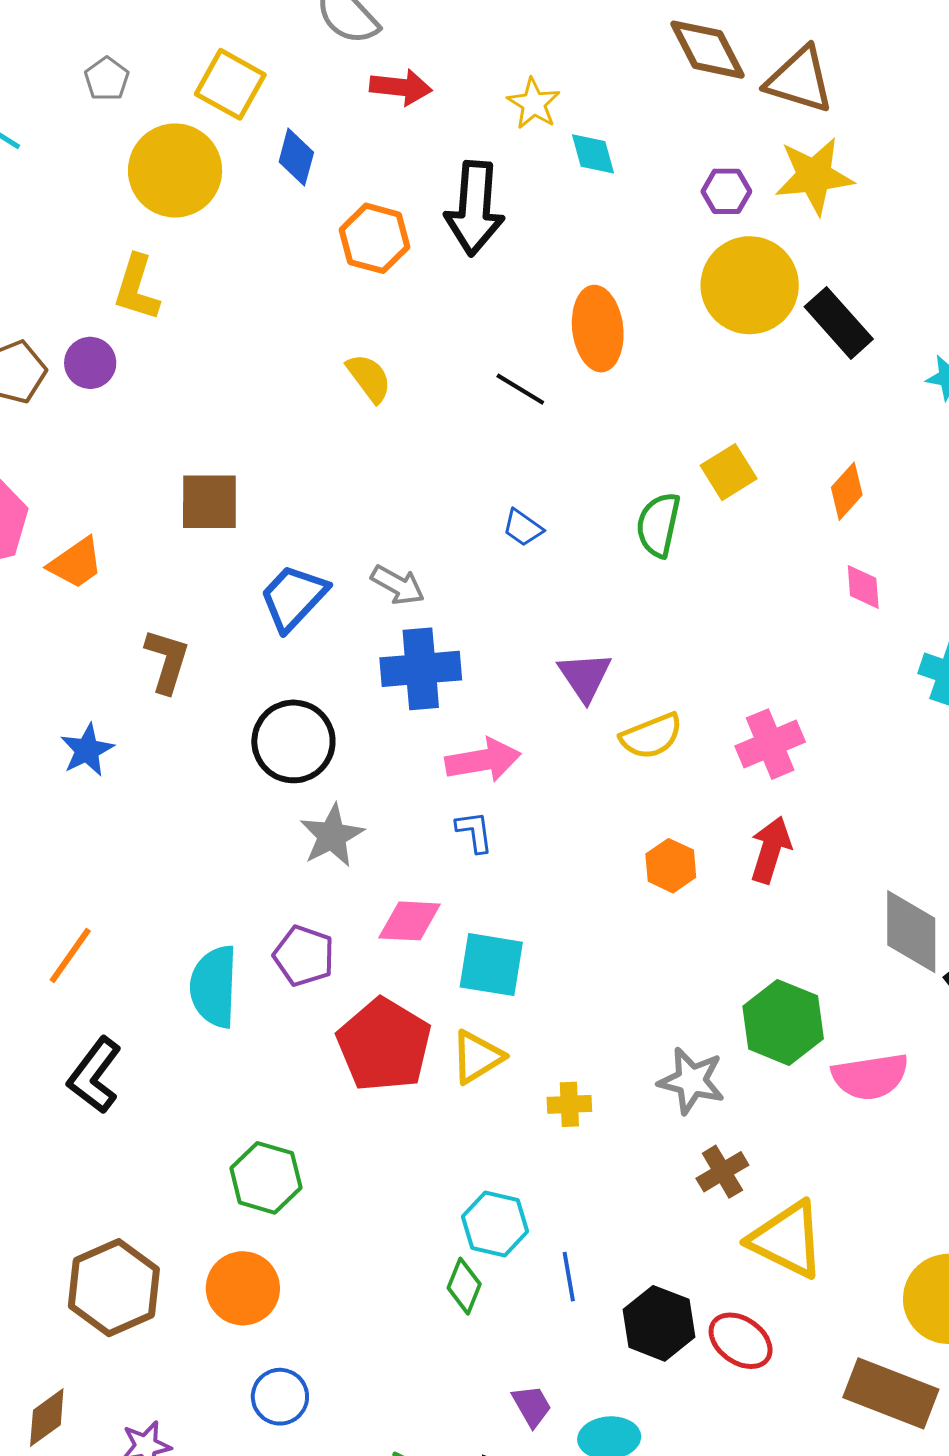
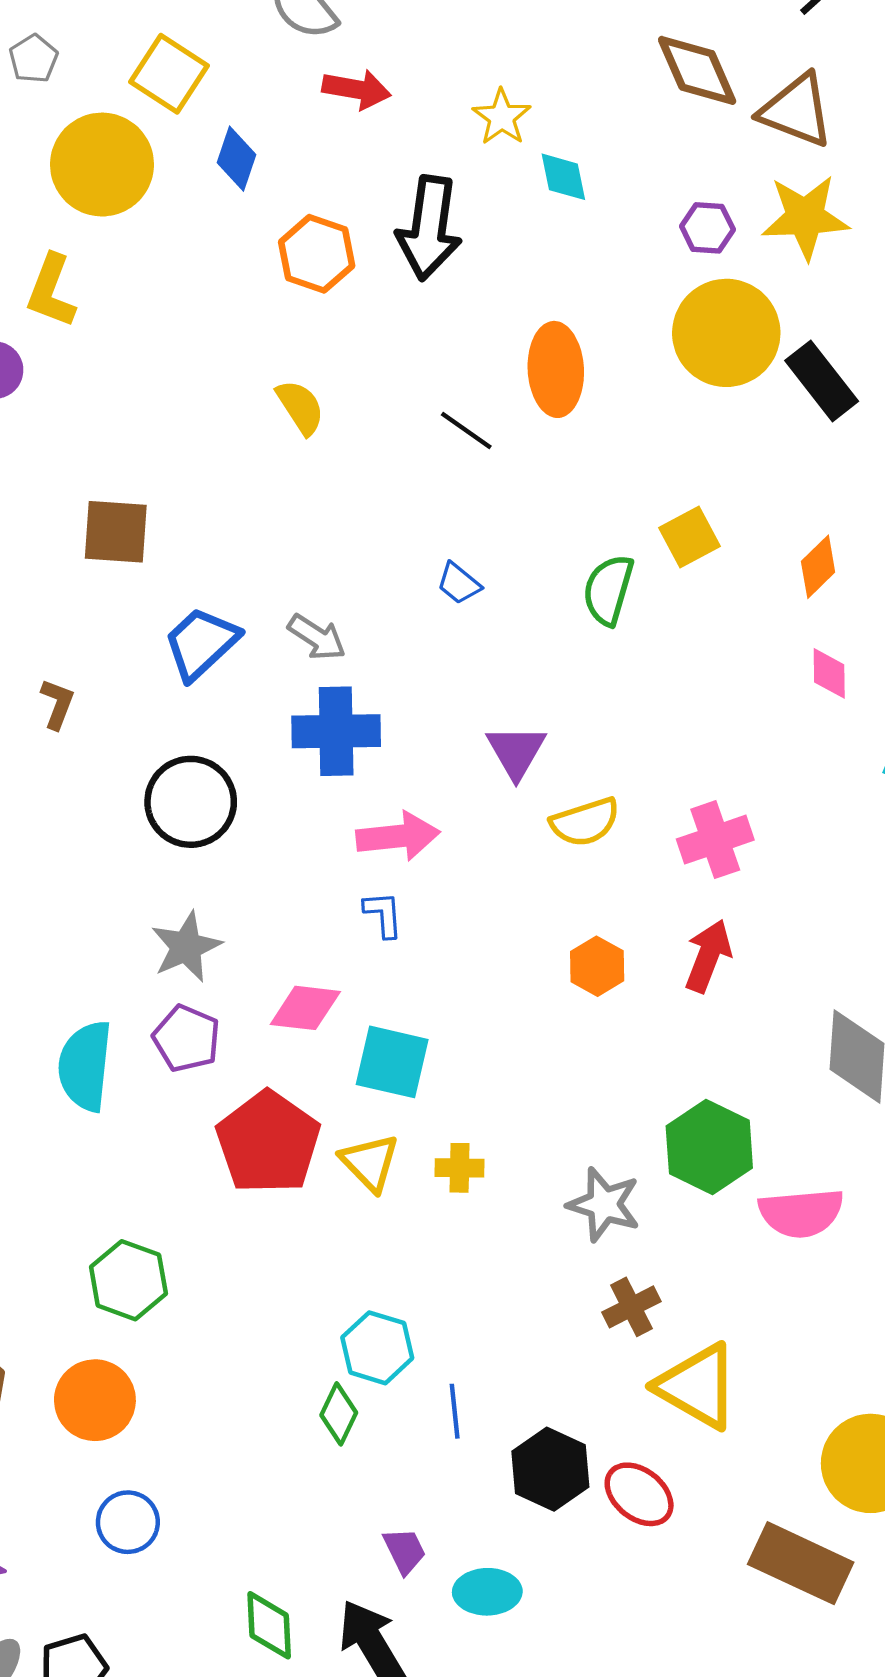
brown L-shape: (167, 661) -> (57, 704), size x0.7
gray star: (332, 836) -> (186, 947), moved
yellow triangle: (477, 1057) -> (370, 1163), turned -46
yellow cross: (569, 1104) -> (460, 1168), moved

